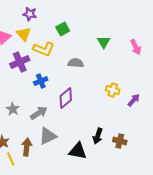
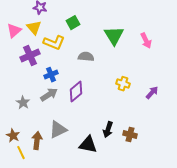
green triangle: (104, 42) -> (114, 36), size x1.5
purple arrow: (134, 100) -> (152, 93), moved
gray arrow: (39, 113) -> (49, 95), moved

